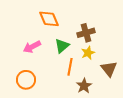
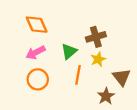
orange diamond: (49, 19) -> (37, 25), moved
orange circle: (26, 80) -> (38, 79), moved
brown star: (84, 86) -> (106, 96), moved

